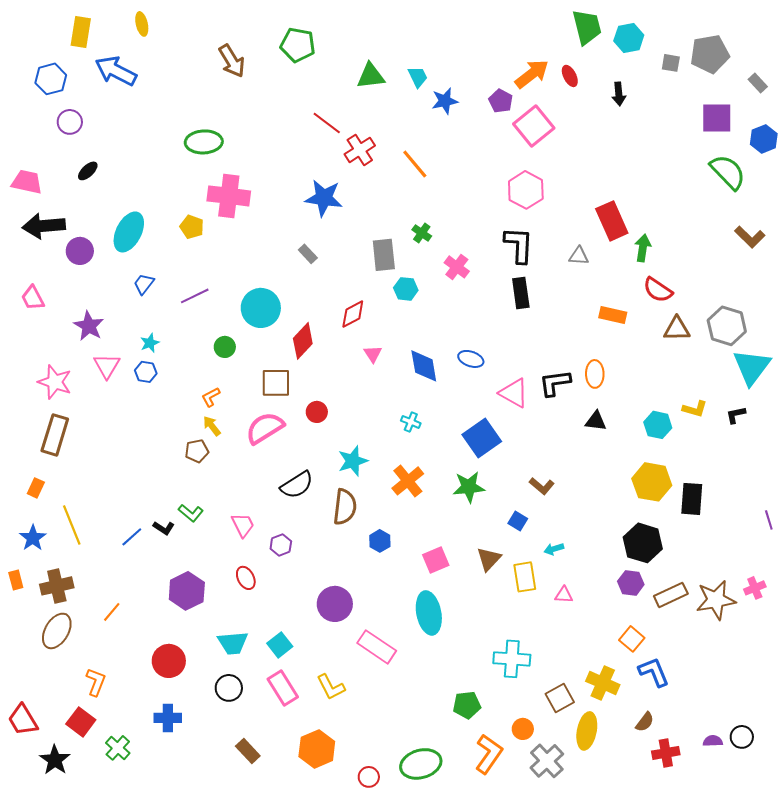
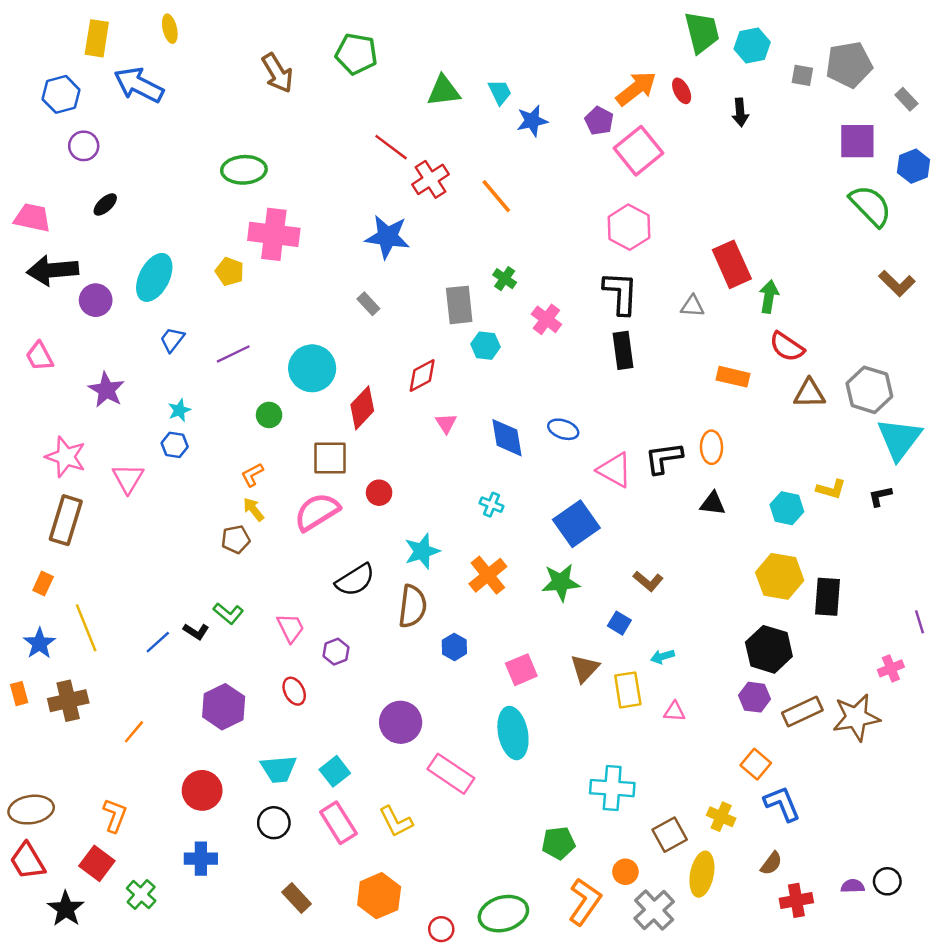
pink triangle: (107, 366) -> (128, 478), moved
pink cross: (755, 588) -> (891, 668), moved
brown ellipse: (57, 631) -> (31, 810), moved, turned 51
yellow cross: (603, 683) -> (721, 817), size x0.7

